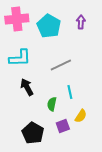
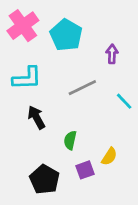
pink cross: (17, 19) -> (23, 26), turned -30
purple arrow: (81, 22) -> (112, 54), moved
cyan line: (70, 92) -> (124, 101), moved, turned -32

